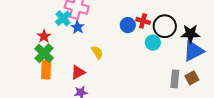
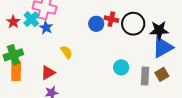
red star: (44, 36) -> (13, 22), moved
cyan circle: (153, 43) -> (121, 67), moved
green cross: (44, 53) -> (13, 55), turned 30

